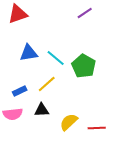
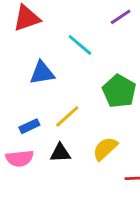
cyan line: (56, 58) -> (80, 45), moved
yellow semicircle: (69, 122) -> (105, 149), moved

